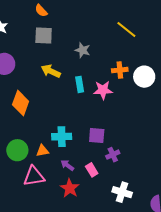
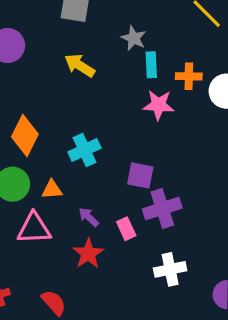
cyan rectangle: (80, 84) -> (151, 65), moved
orange diamond: (21, 103) -> (25, 136), moved
cyan cross: (62, 137) -> (84, 150), moved, turned -30
purple cross: (113, 155) -> (162, 208), size x1.6
white cross: (122, 192) -> (170, 269), turned -36

